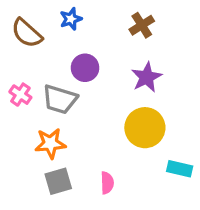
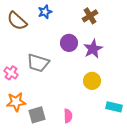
purple circle: (85, 68) -> (69, 43), moved
pink cross: (20, 95) -> (11, 73), moved
yellow circle: (145, 128) -> (92, 81), size x0.7
orange star: (50, 143) -> (16, 102), moved

